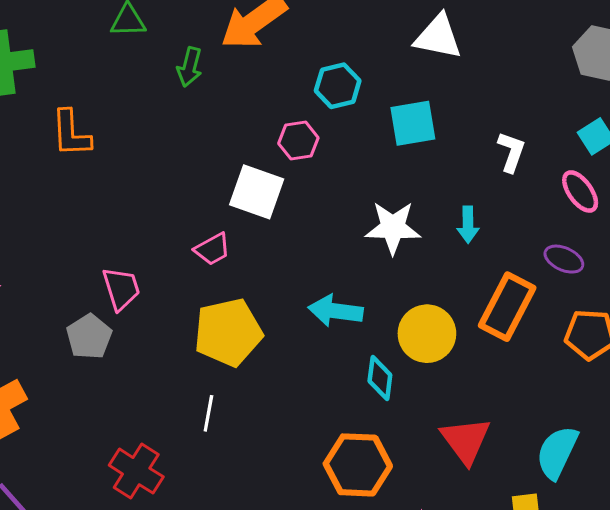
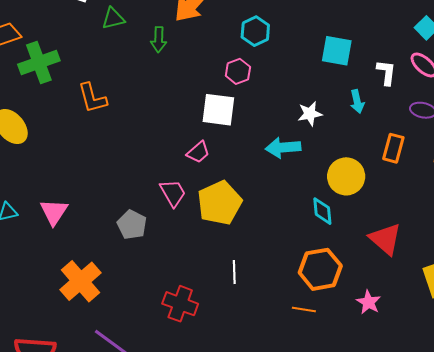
cyan square: (413, 123) -> (337, 51), moved, turned 32
white L-shape: (511, 152) -> (386, 73), moved
white star: (393, 228) -> (310, 114), size x0.7
pink trapezoid: (121, 288) -> (173, 193), moved
orange rectangle: (507, 307) -> (393, 148), size x0.7
cyan arrow: (335, 311) -> (283, 148), moved
white line: (208, 413) -> (234, 272), moved

